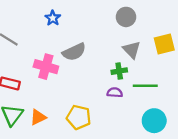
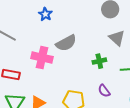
green cross: (119, 71) -> (99, 61), moved
purple semicircle: (115, 92) -> (104, 91), moved, turned -128

